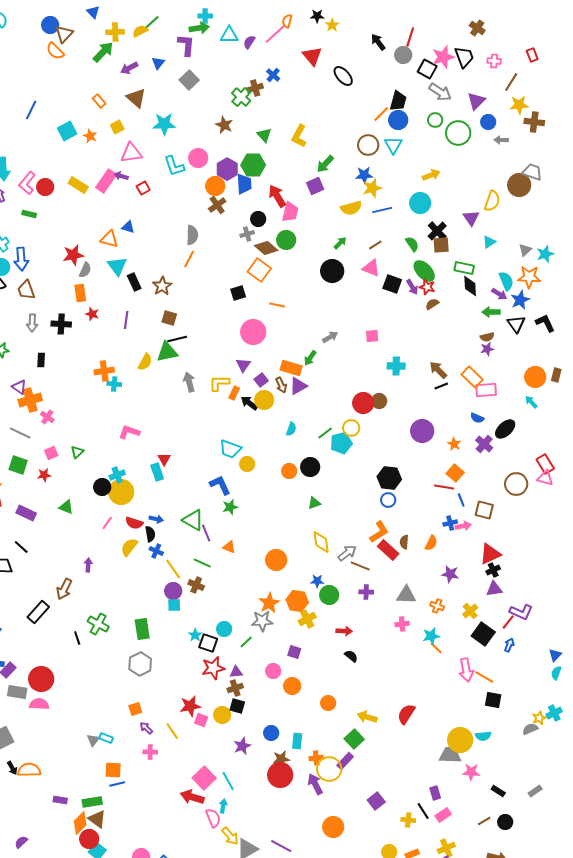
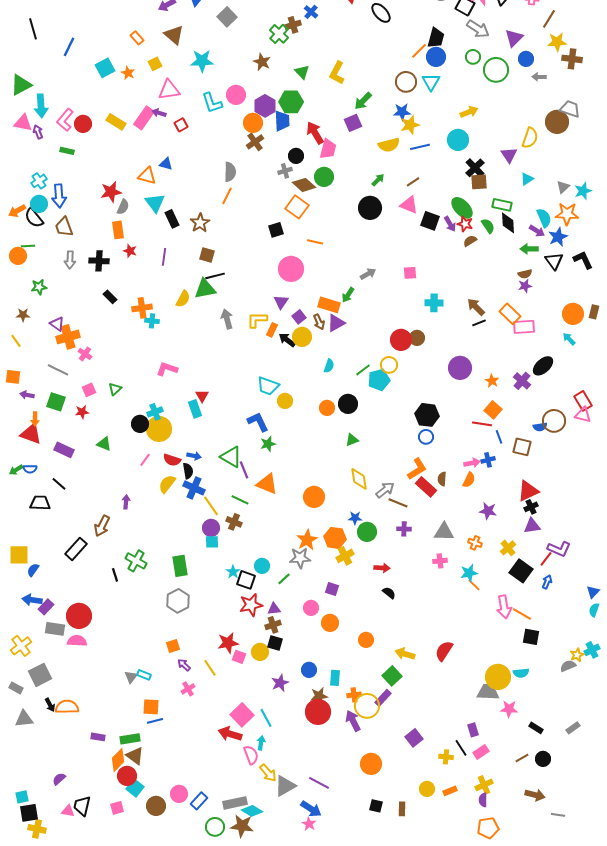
green semicircle: (412, 244) -> (488, 226), moved
black rectangle: (41, 360) -> (110, 297), moved, turned -48
blue semicircle: (477, 418) -> (540, 427), moved, turned -32
pink arrow: (463, 526) -> (472, 463), moved
orange triangle: (229, 547) -> (267, 484), size x1.6
blue cross: (156, 551) -> (194, 488), size x1.5
pink cross: (150, 752) -> (188, 689), turned -32

